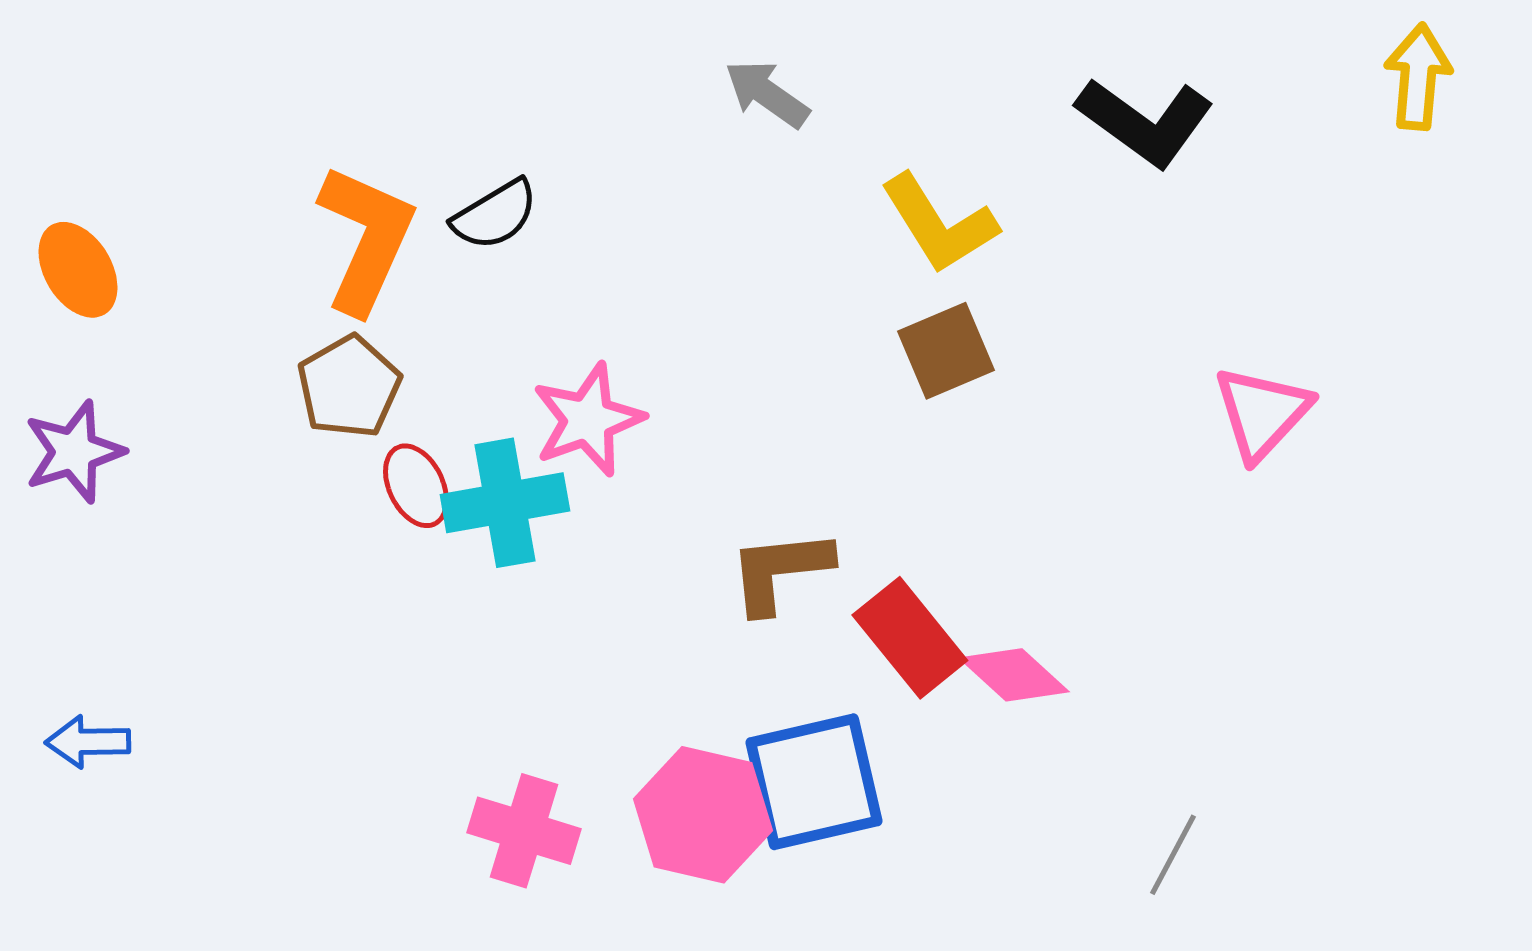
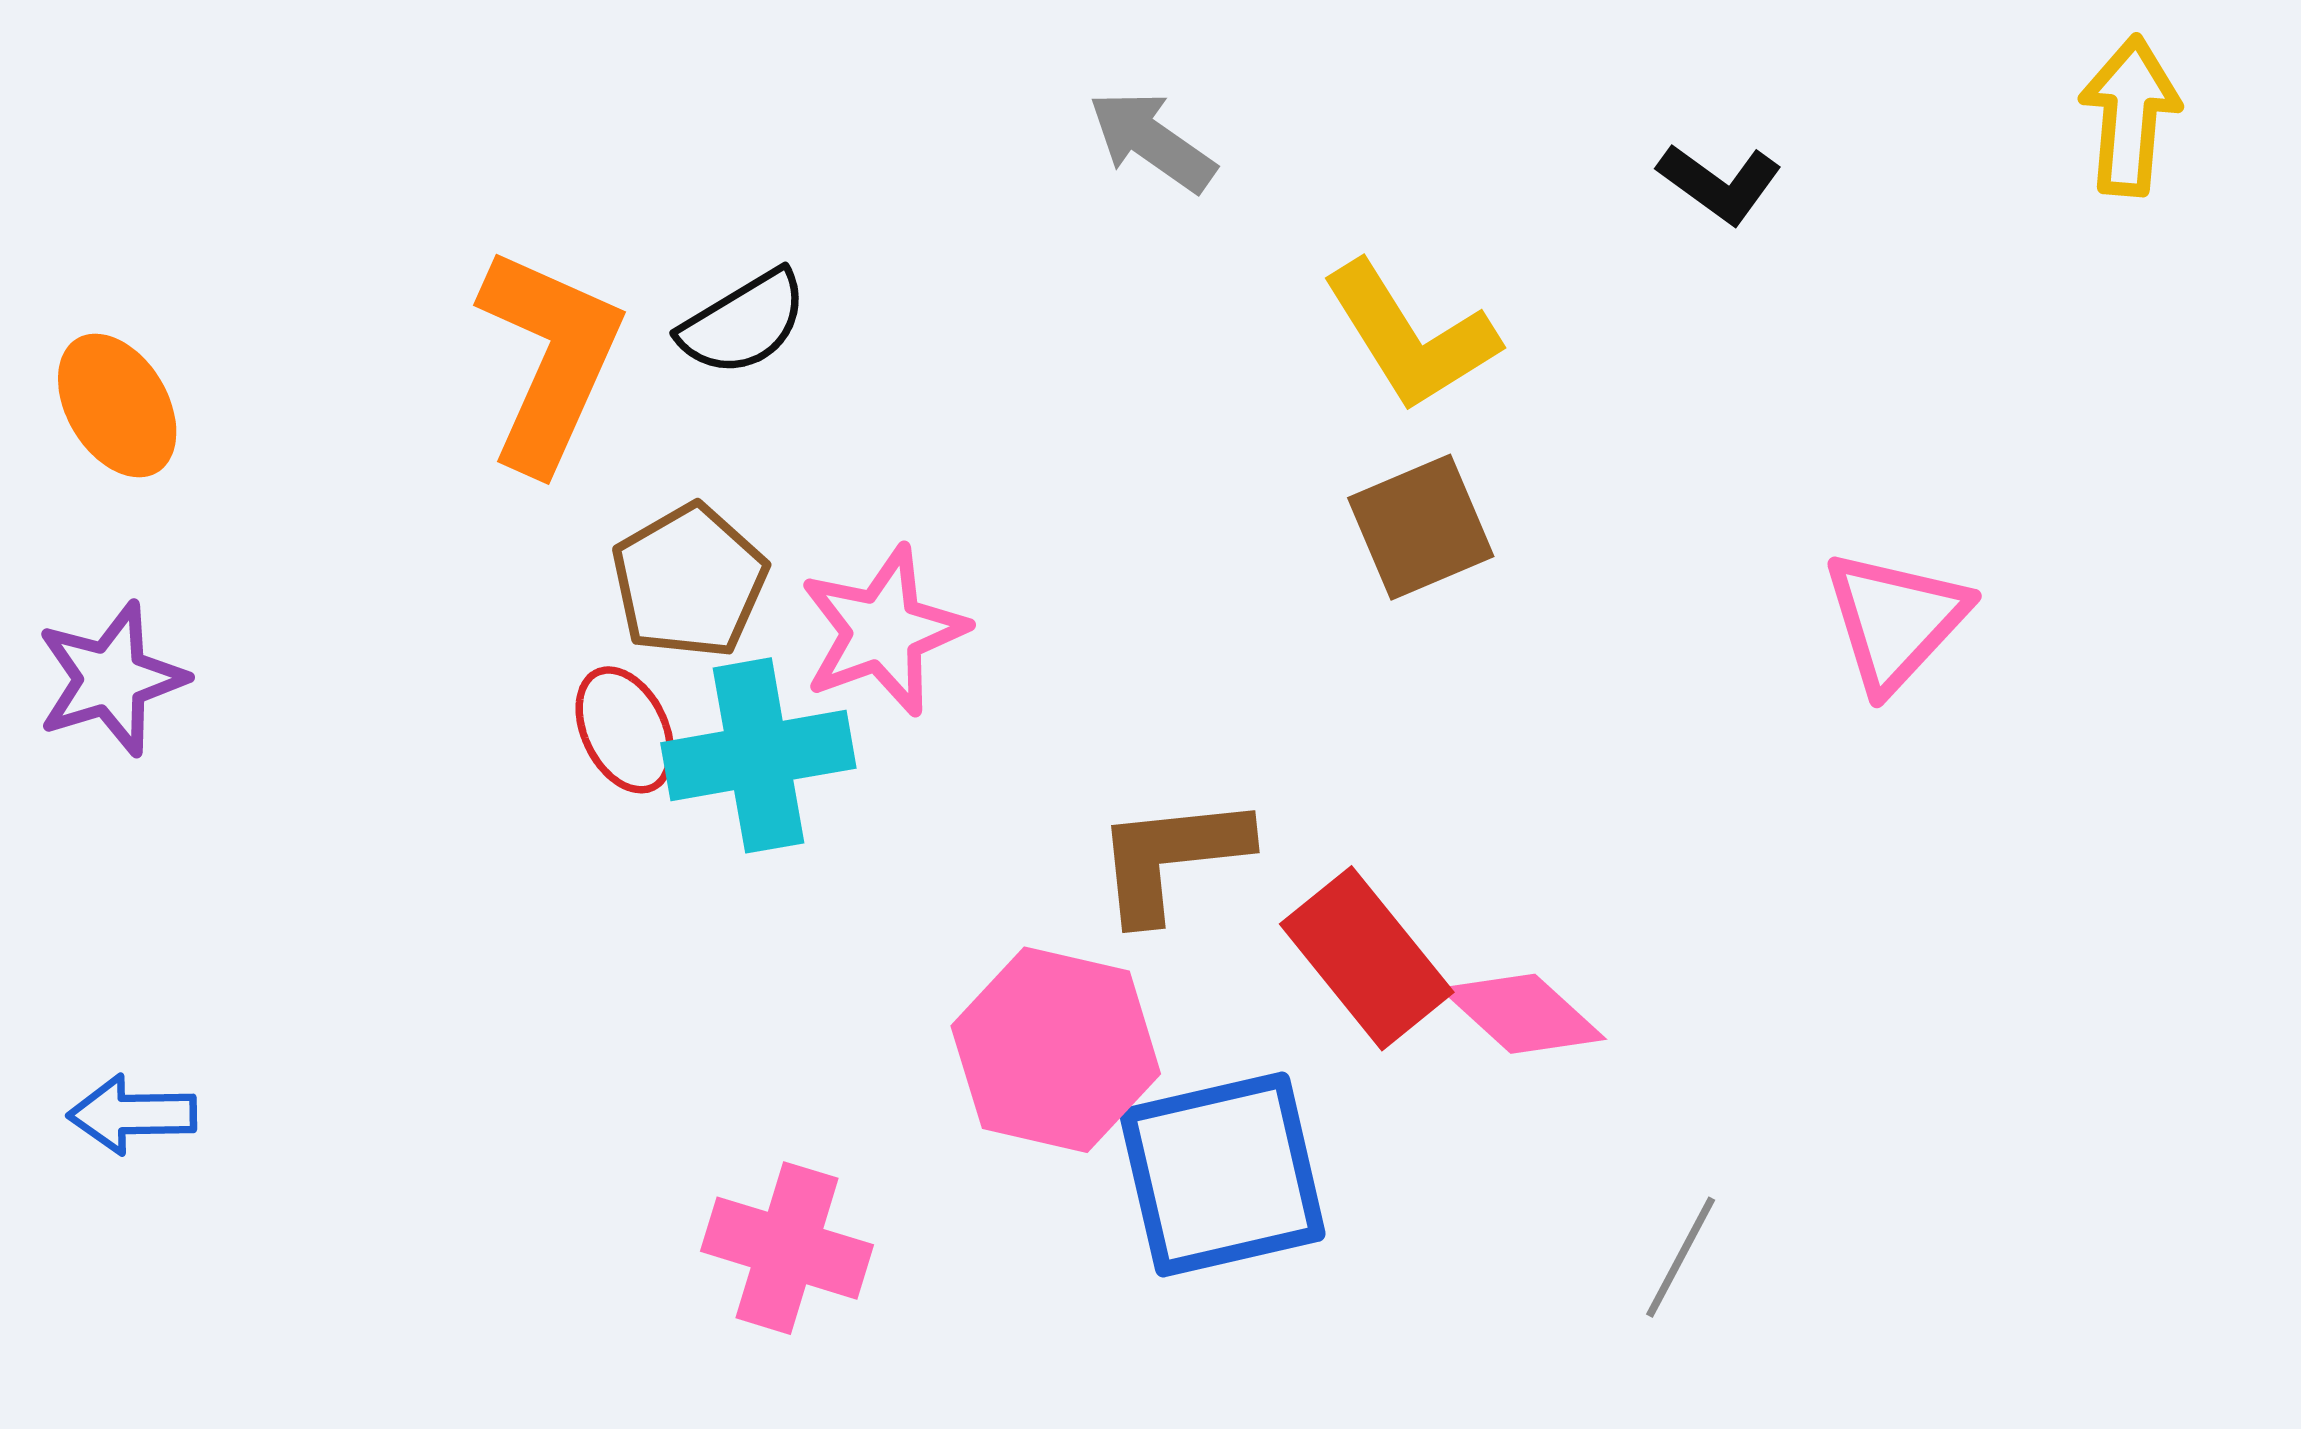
black L-shape: (1145, 122) -> (1720, 183), size x0.6
brown pentagon: (349, 387) -> (689, 581), moved
pink hexagon: (703, 815) -> (1056, 1050), moved
gray line: (1173, 855) -> (1681, 1257), moved

